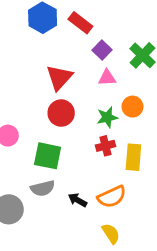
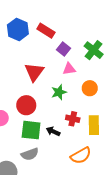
red circle: (61, 113) -> (26, 105), moved
green star: (107, 117) -> (59, 92), moved
red cross: (105, 146) -> (73, 119), turned 32
black arrow: (77, 200) -> (53, 131), moved

